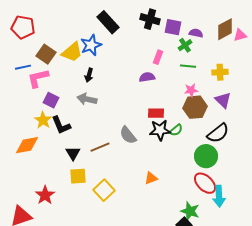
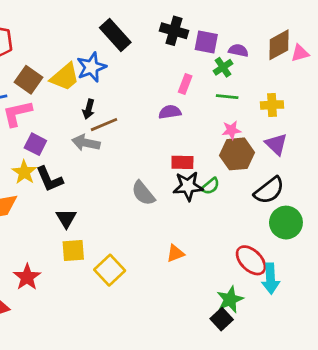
brown line: (100, 147) -> (104, 125), moved
green circle: (206, 156) -> (286, 223), moved
green star: (190, 211) -> (230, 300), turned 30

